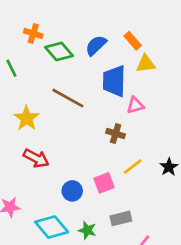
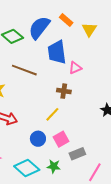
blue semicircle: (96, 45) -> (39, 28), size x1.4
yellow triangle: (146, 64) -> (89, 29), moved, turned -42
yellow line: (133, 166) -> (52, 114), moved
pink square: (104, 183) -> (61, 139), moved

